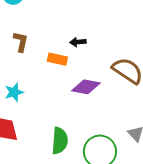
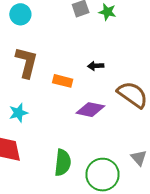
brown L-shape: (21, 42) -> (27, 62), size x1.5
black arrow: (78, 42) -> (96, 66), moved

